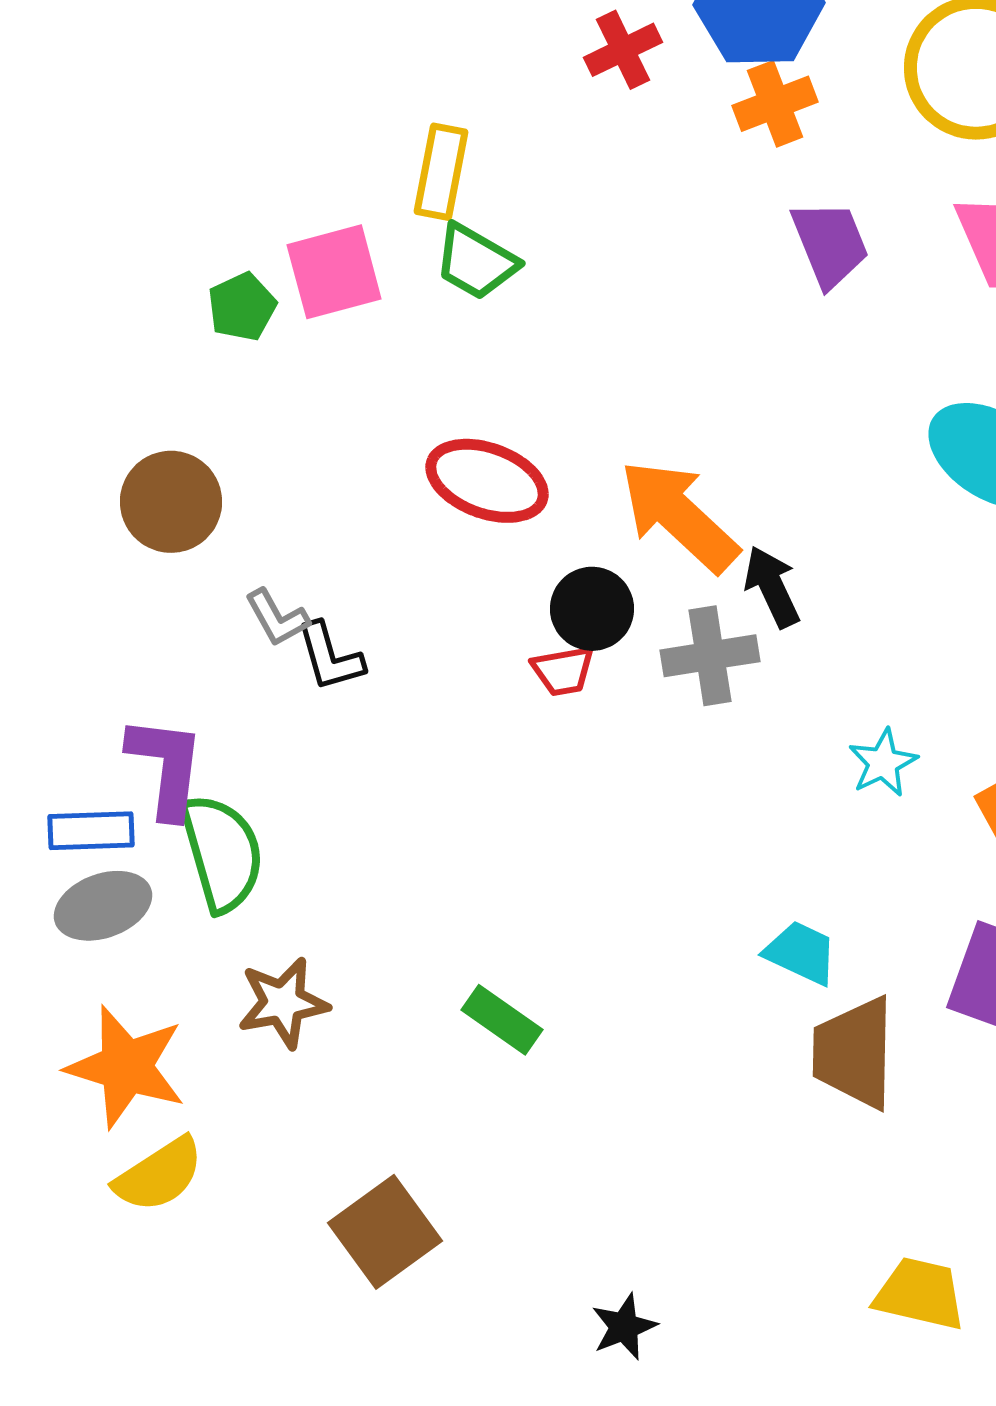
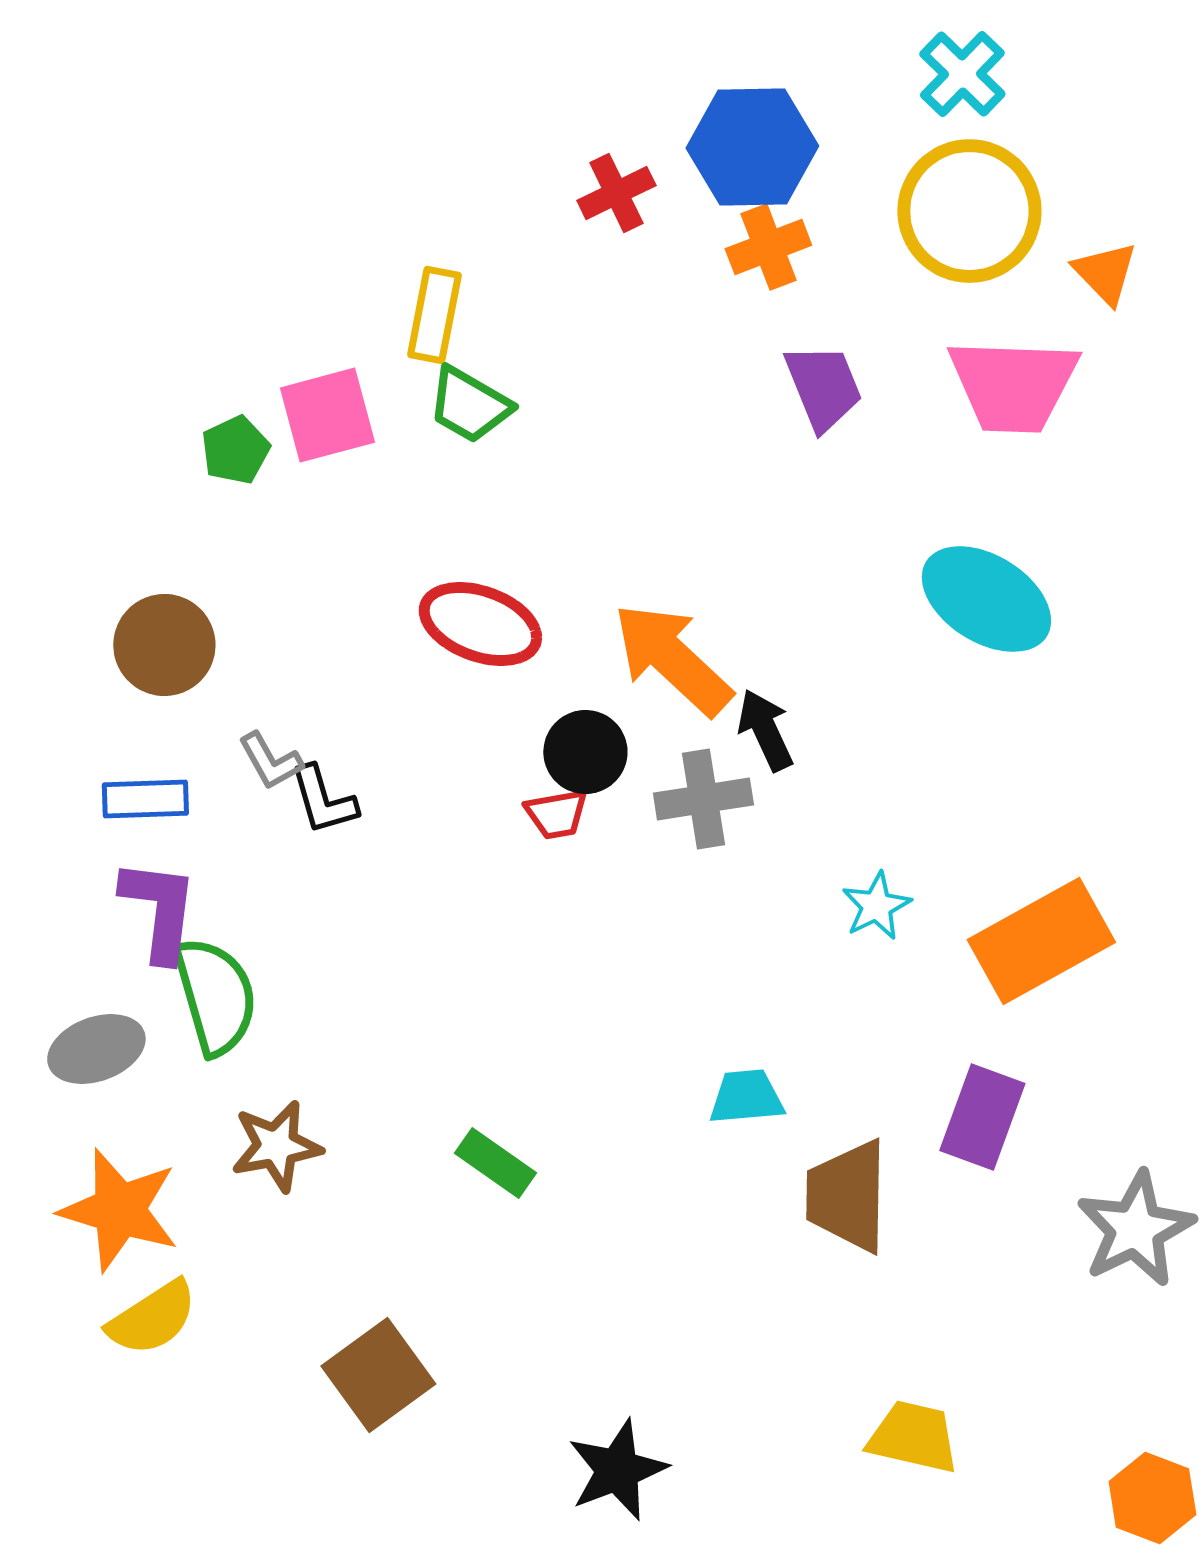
blue rectangle: (91, 831) -> (145, 799), moved
cyan trapezoid: (801, 953) -> (746, 1097), moved, turned -30
black star: (624, 1327) -> (617, 1470), size x1.5

